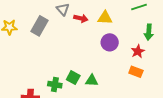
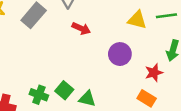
red arrow: (81, 18) -> (81, 28), moved
yellow triangle: (105, 18) -> (137, 20), moved

